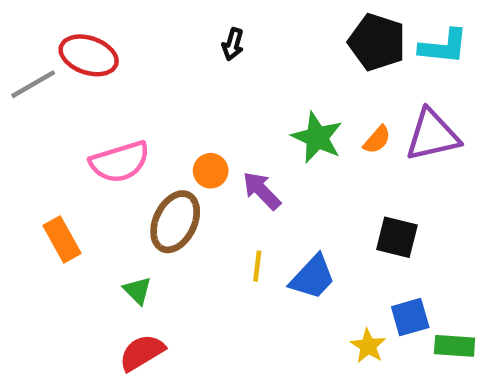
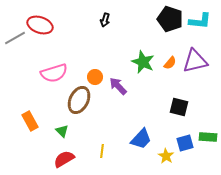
orange rectangle: (62, 239) -> (30, 121), moved
yellow line: (257, 266) -> (102, 151), moved
blue trapezoid: (313, 277) -> (141, 139), moved
green rectangle: (455, 346) -> (208, 137), moved

